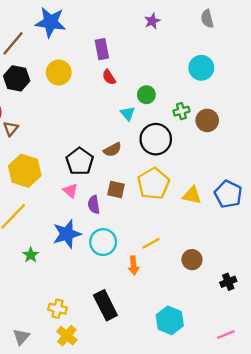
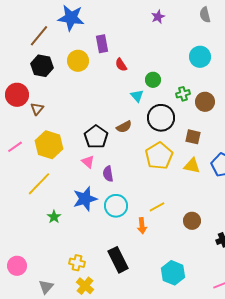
purple rectangle: (102, 49) -> (102, 44), moved
brown square: (116, 189) -> (193, 137), moved

